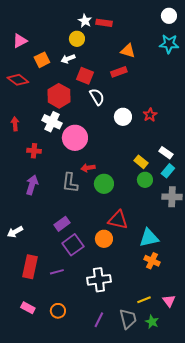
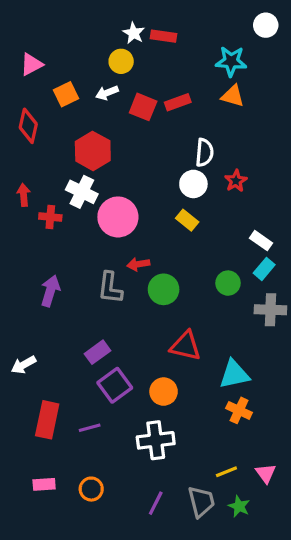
cyan star: (169, 44) -> (231, 61), moved
orange triangle: (128, 51) -> (233, 96), moved
red rectangle: (119, 72) -> (178, 102), moved
red square: (85, 76) -> (143, 107), moved
red diamond: (18, 80) -> (28, 126), turned 65
white semicircle: (97, 97) -> (204, 153), moved, turned 36
red cross: (34, 151) -> (50, 217), moved
yellow rectangle: (141, 162) -> (187, 220), moved
orange circle: (104, 239) -> (164, 392), moved
pink rectangle: (28, 308) -> (44, 484), turned -32

